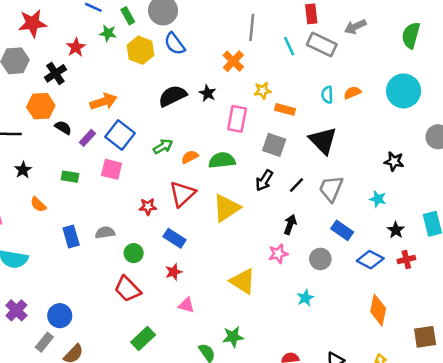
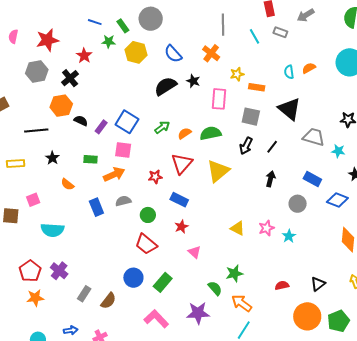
blue semicircle: (175, 44) -> (173, 54), moved
gray rectangle: (322, 44) -> (280, 32), size x0.6
orange arrow: (104, 101) -> (114, 174), moved
gray trapezoid: (331, 189) -> (314, 137), moved, turned 90
pink star: (278, 254) -> (267, 228), moved
yellow triangle: (243, 281) -> (237, 228), size x0.7
pink triangle: (186, 305) -> (194, 252), turned 32
blue circle: (60, 316) -> (133, 278), moved

